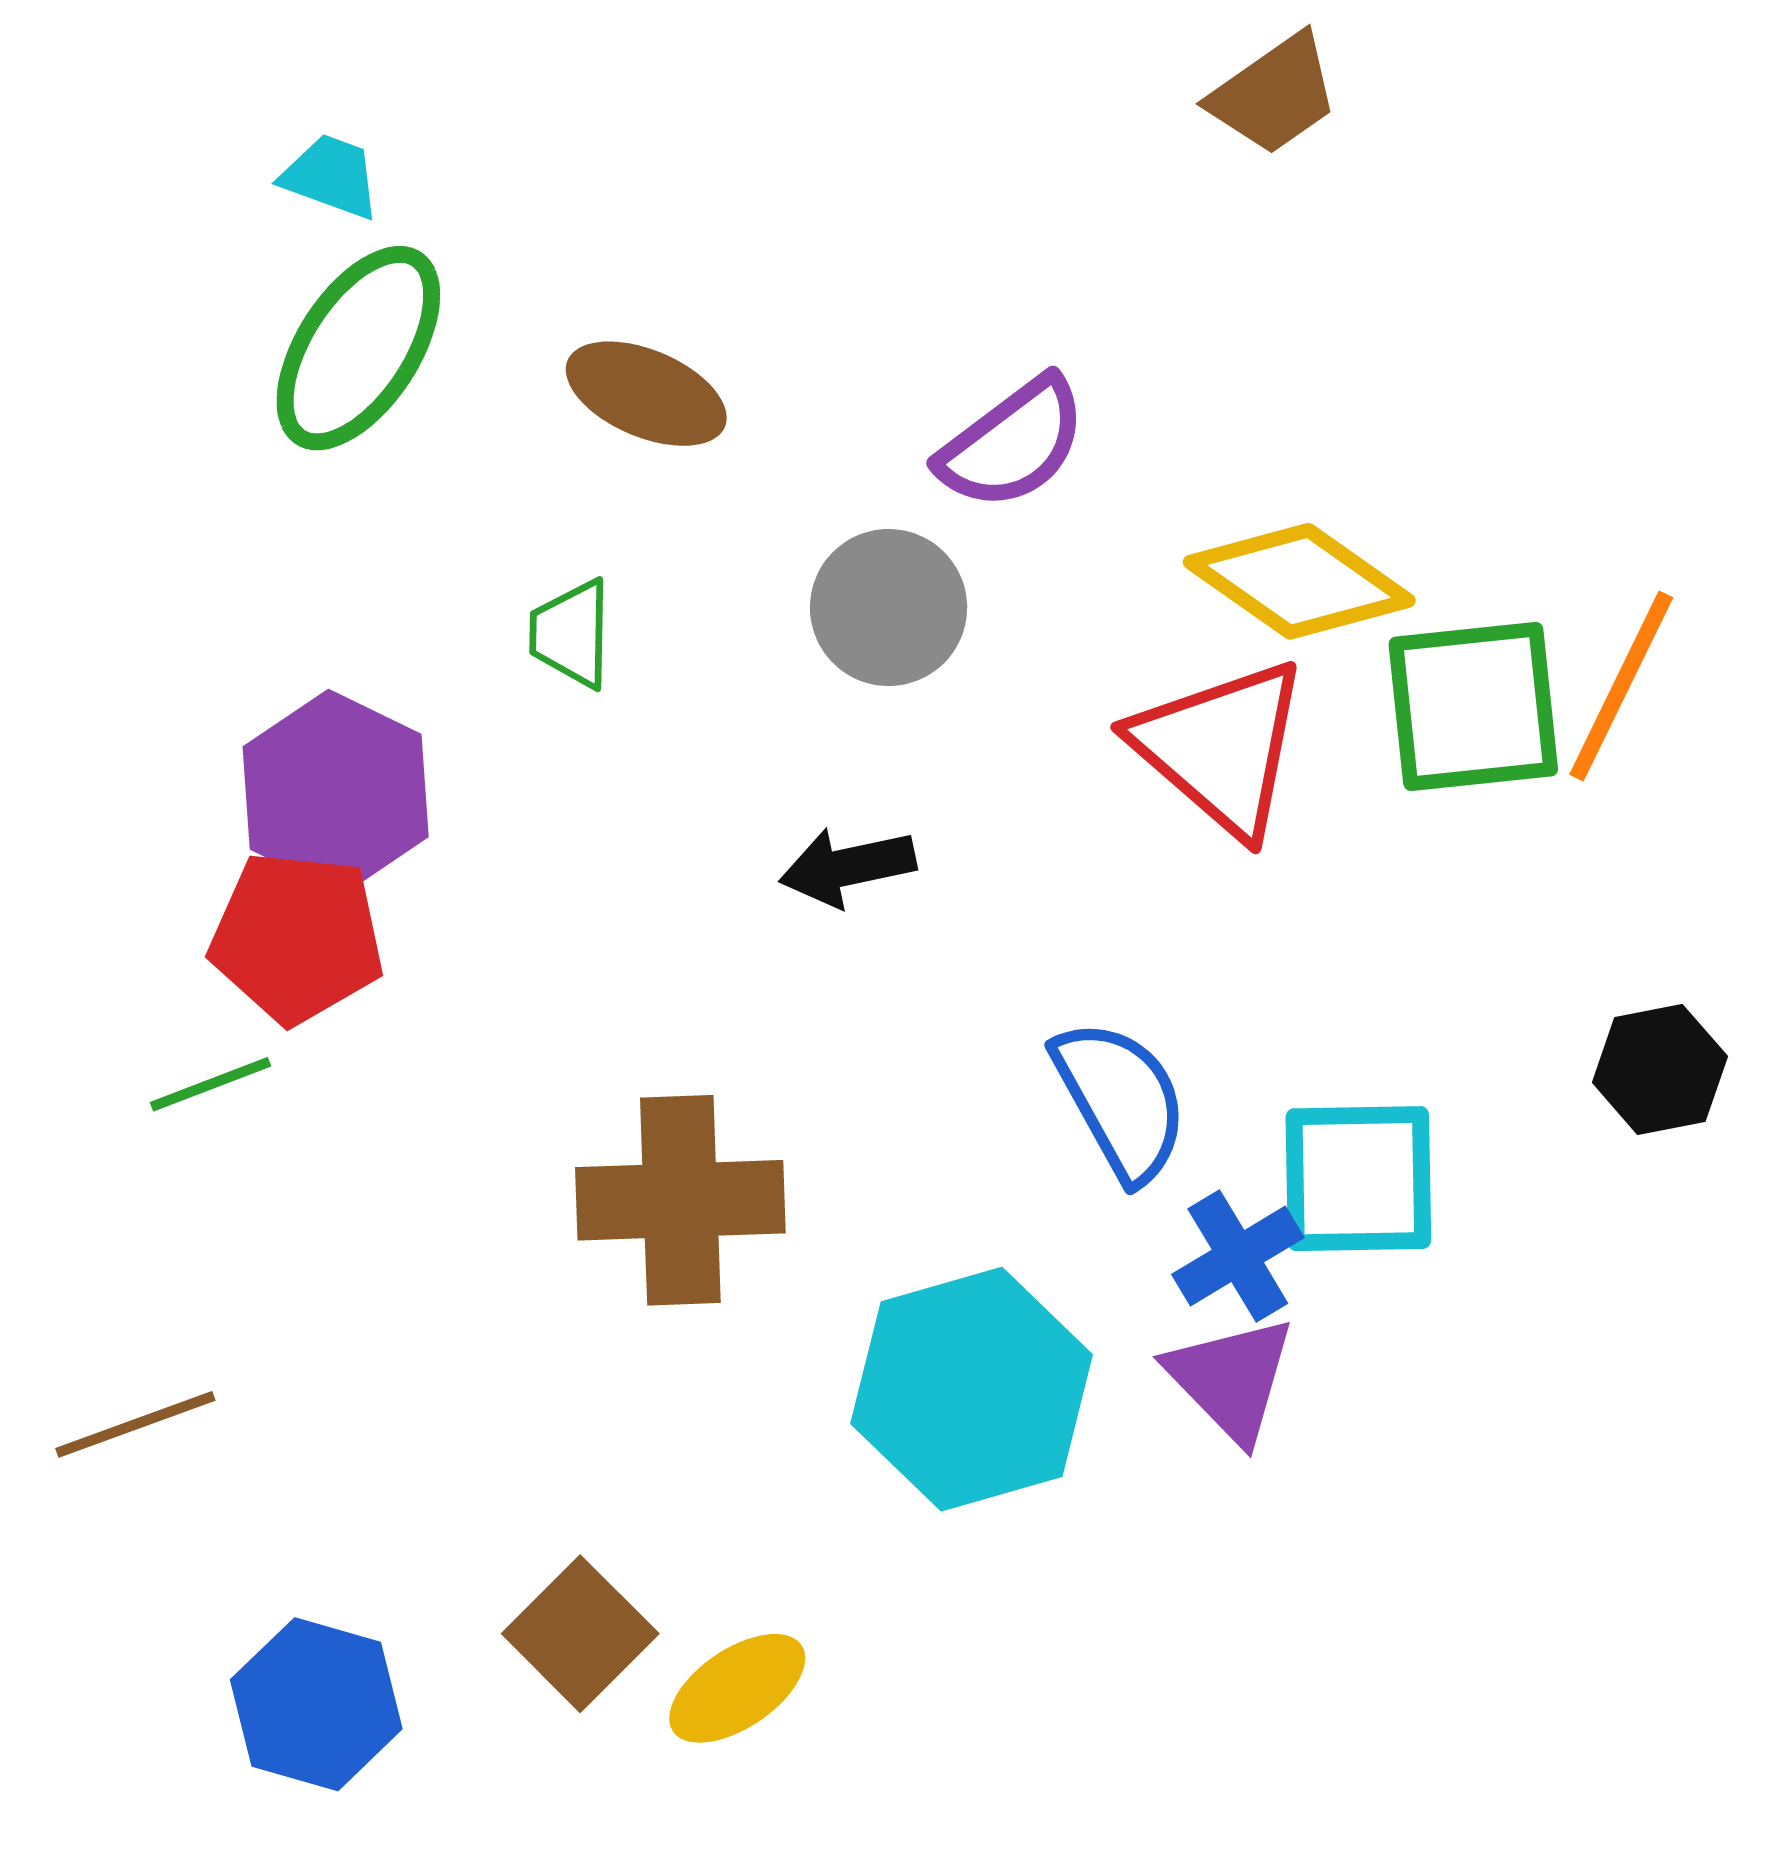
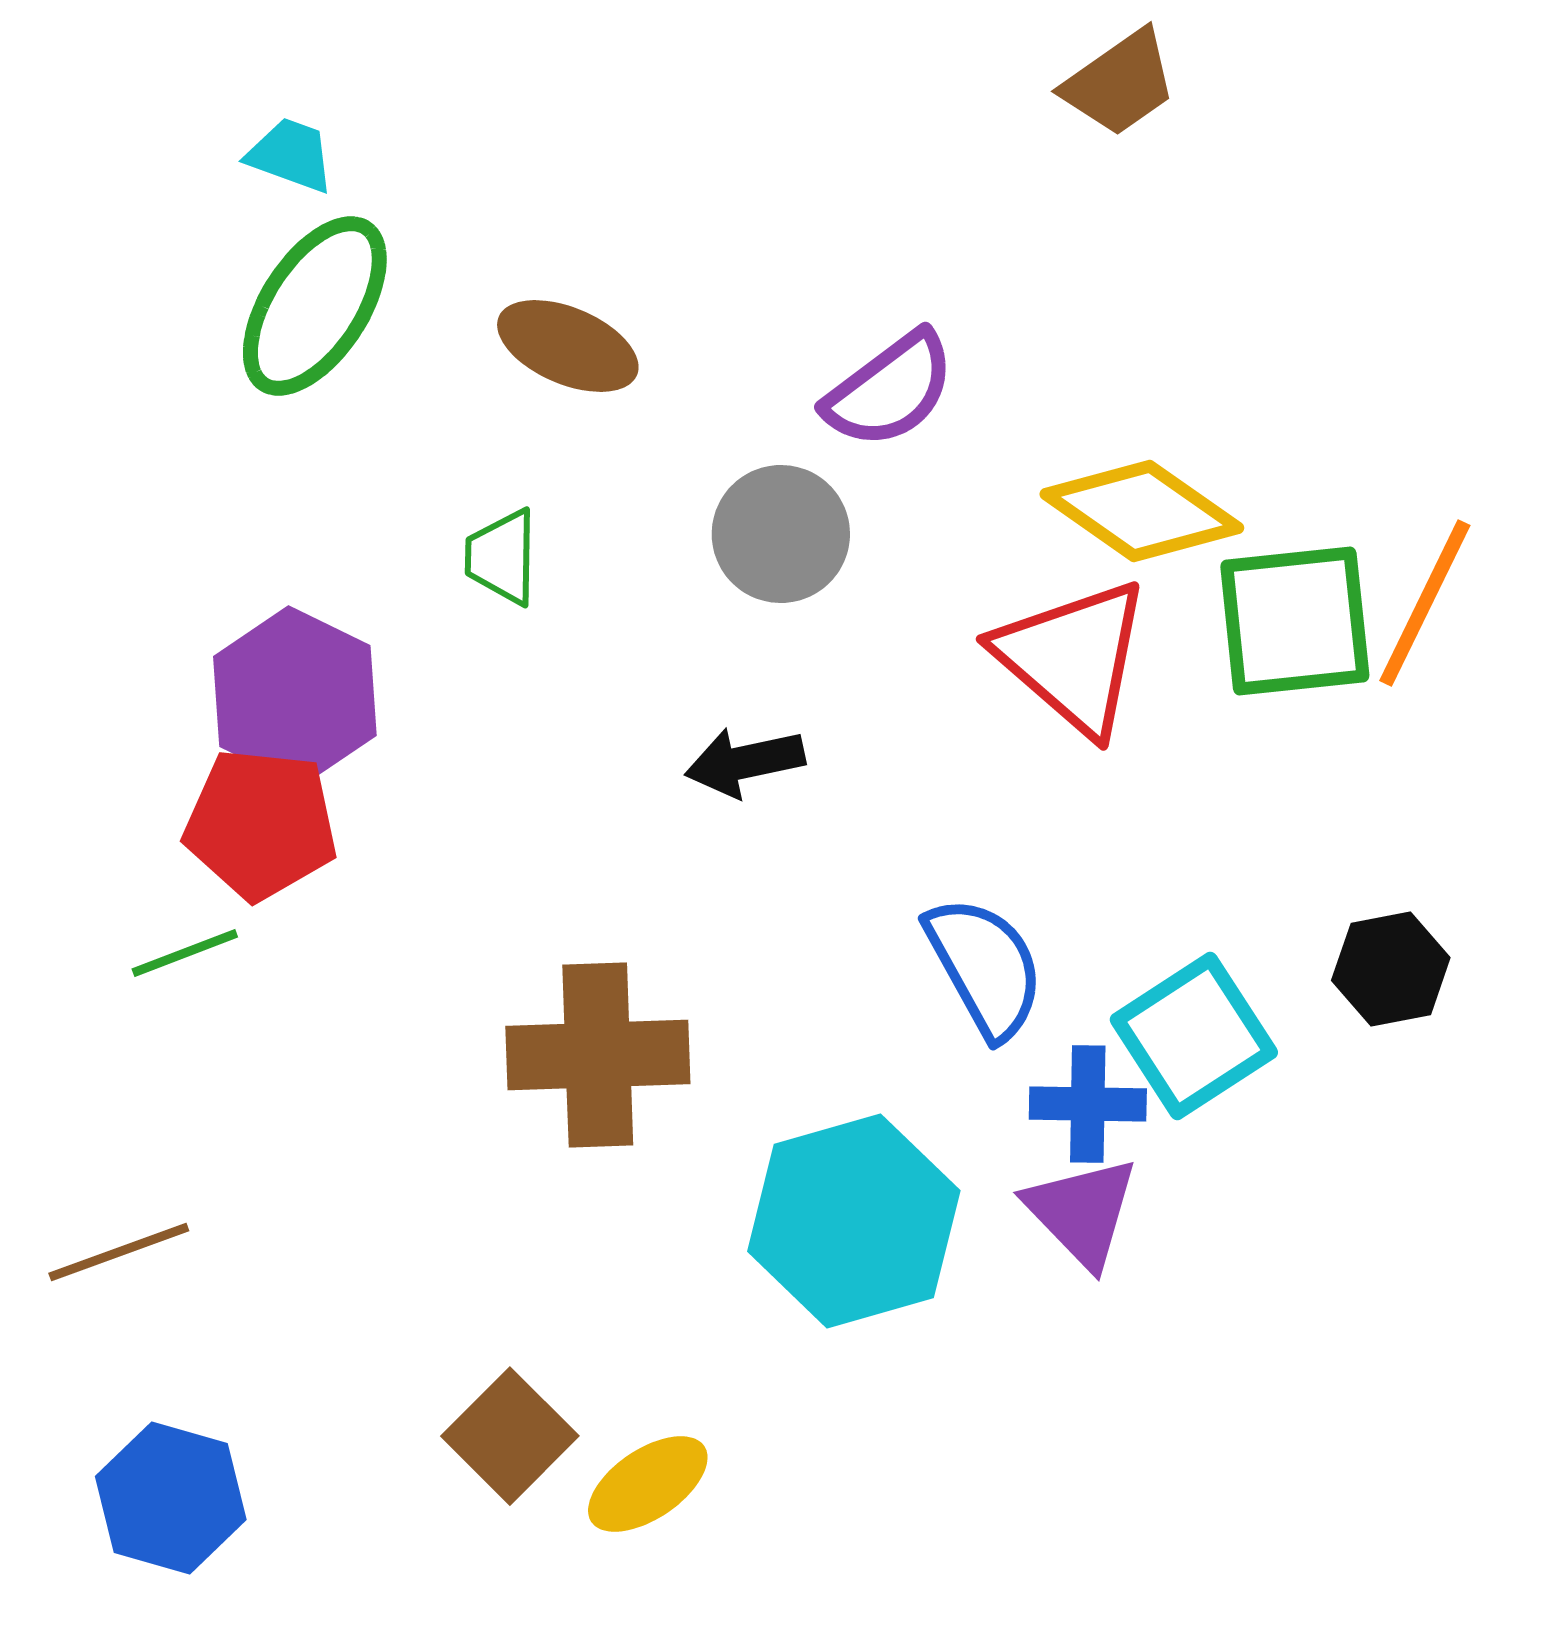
black hexagon: (1660, 1069) -> (1391, 969), moved
cyan square: (1358, 1179) -> (1194, 1036), turned -32
blue cross: (1238, 1256) -> (1088, 1104), turned 32
blue hexagon: (316, 1704) -> (171, 1498), moved

